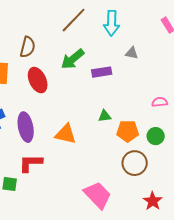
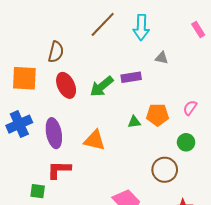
green arrow: (73, 59) -> (102, 86), moved
pink semicircle: (160, 102) -> (190, 108), turned -49
orange pentagon: (128, 131) -> (158, 115), moved

